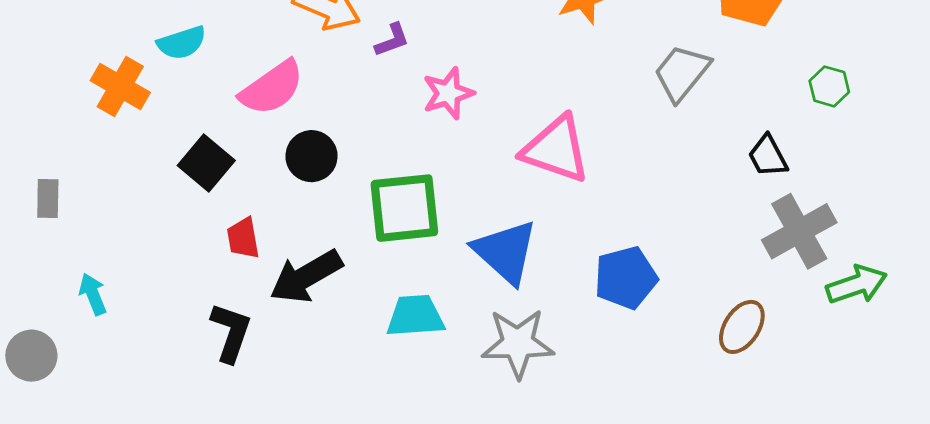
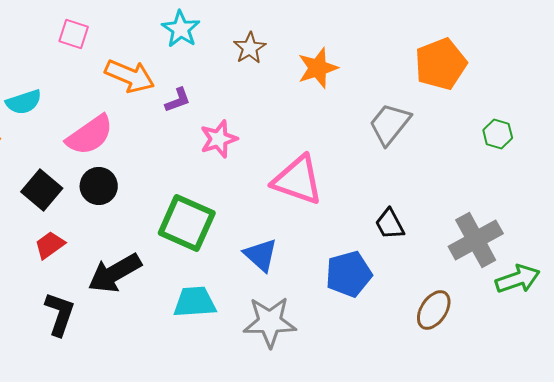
black circle: (311, 156) -> (99, 186), moved
black trapezoid: (768, 156) -> (390, 224), moved
green square: (404, 208) -> (187, 223), turned 30
red trapezoid: (243, 238) -> (50, 245), moved, turned 64
blue triangle: (505, 252) -> (261, 255), size x0.7

